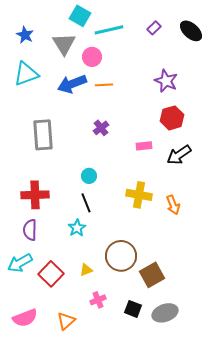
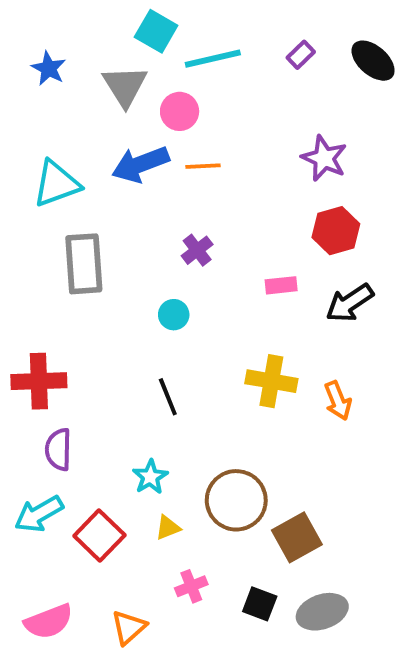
cyan triangle: (26, 74) -> (56, 184), moved
cyan circle: (89, 176) -> (174, 315), moved
red cross: (35, 195) -> (39, 381), moved
cyan star: (77, 228) -> (150, 477), moved

